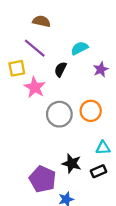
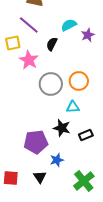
purple star: (101, 69) -> (88, 35), moved
cyan triangle: (103, 148) -> (73, 107), moved
purple pentagon: (43, 179) -> (36, 142), turned -30

